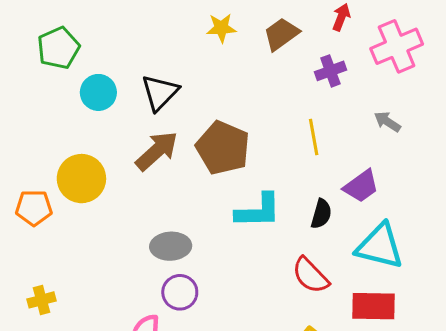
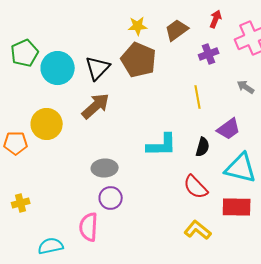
green pentagon: (58, 48) -> (25, 53), moved
cyan circle: (98, 92) -> (58, 68), size x1.4
brown pentagon: (223, 148) -> (139, 60), moved

